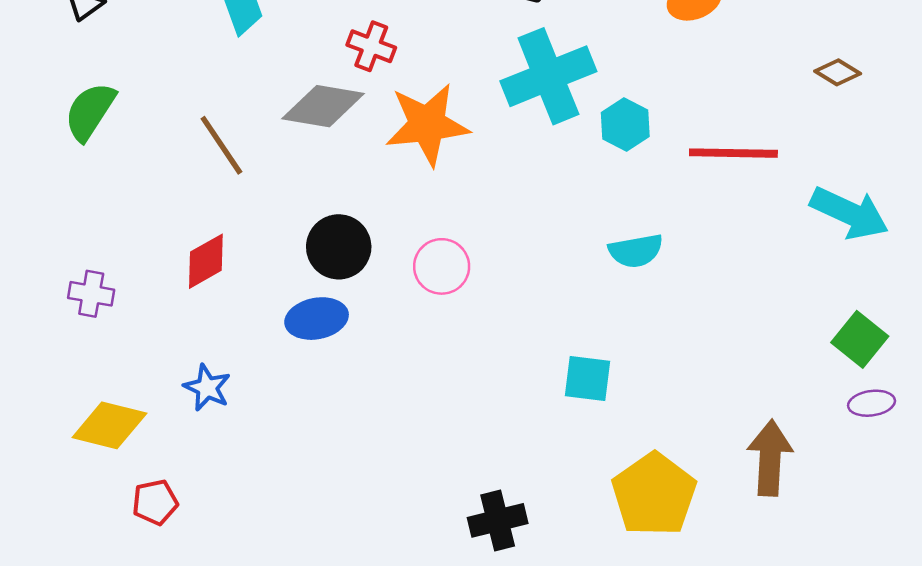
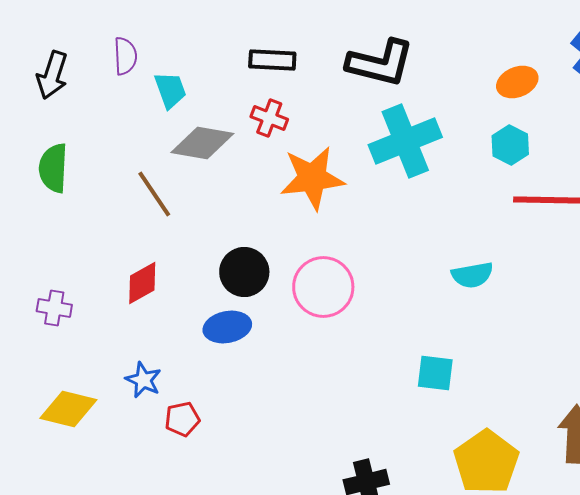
gray diamond: (323, 106) -> (202, 143), moved
green semicircle: (90, 111) -> (53, 168), turned -30
cyan hexagon: (625, 124) -> (510, 145), moved
pink circle: (442, 266) -> (323, 287), size x1.4
red pentagon: (155, 502) -> (182, 419), moved

